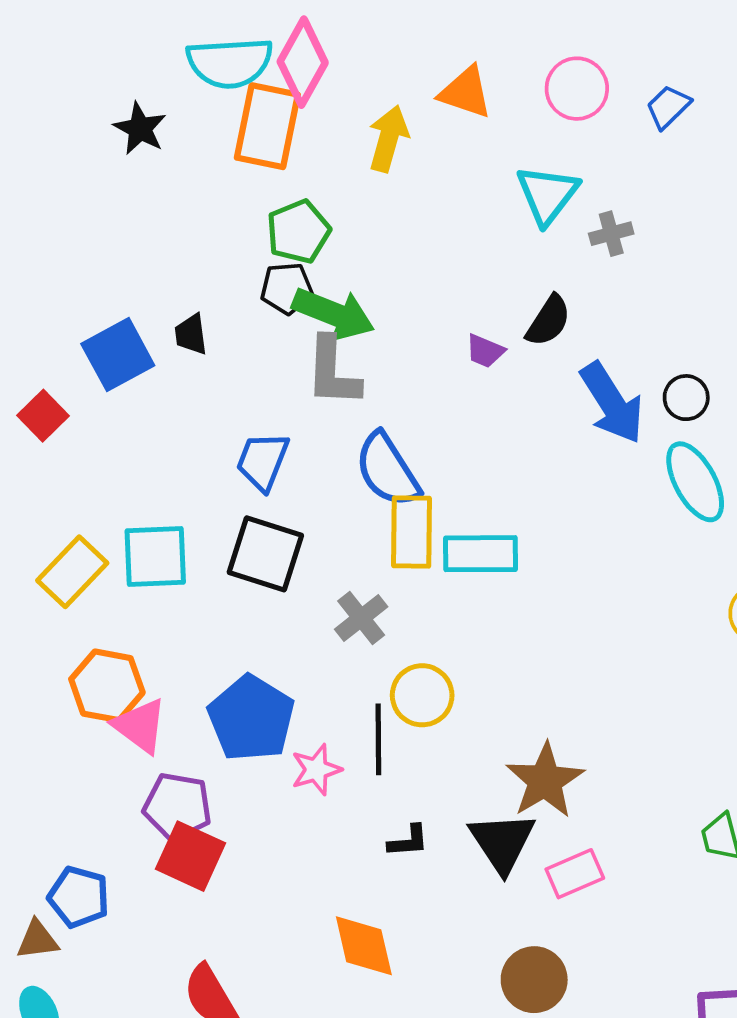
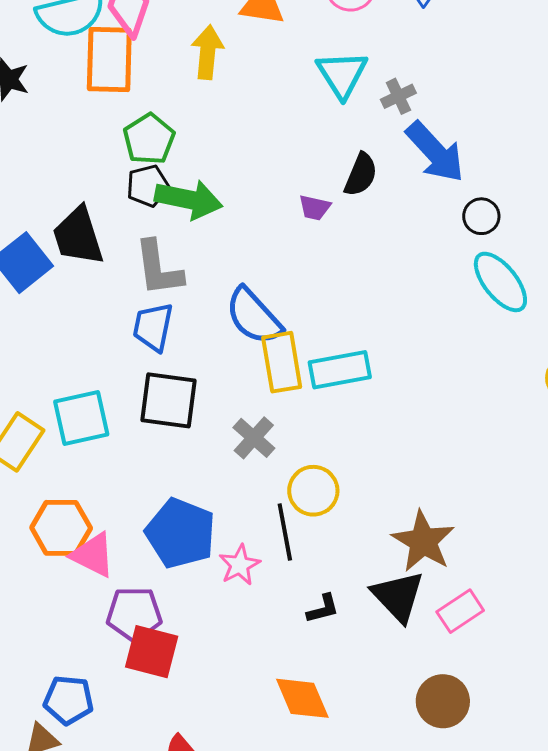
black trapezoid: (191, 334) -> (78, 236), size x1.8
gray L-shape: (333, 372) -> (158, 268), moved
blue arrow: (612, 403) -> (435, 152), moved

